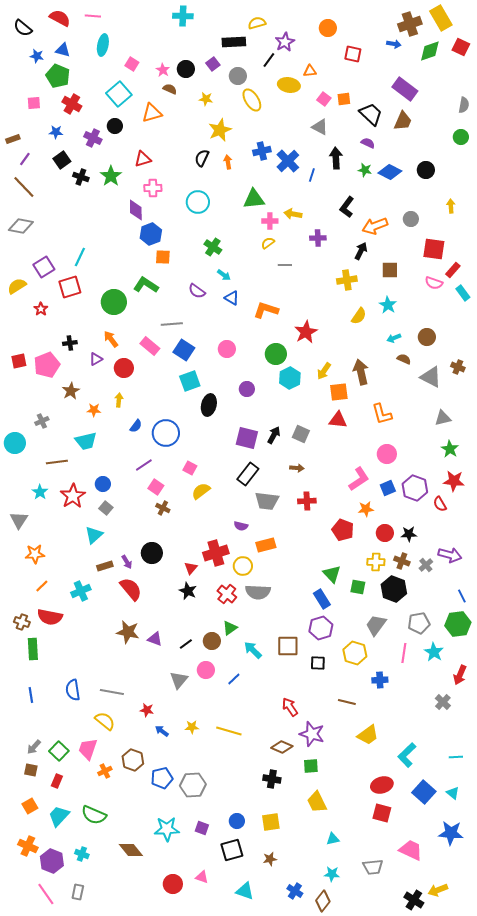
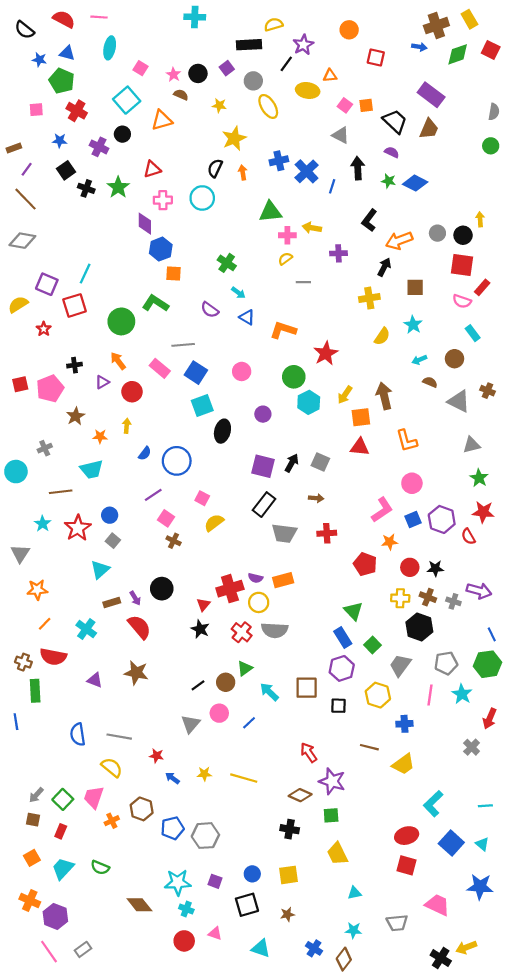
yellow rectangle: (441, 18) -> (469, 19), size x0.7
black circle: (426, 170) -> (463, 235), moved
cyan circle: (198, 202) -> (202, 198), moved
purple square: (44, 267) -> (47, 284), turned -35
cyan rectangle: (463, 293) -> (473, 333), moved
purple semicircle: (241, 526) -> (255, 578), moved
gray cross: (426, 565) -> (453, 601), turned -32
green square: (358, 587) -> (373, 645), moved, turned 35
cyan cross: (81, 591) -> (86, 629), turned -30
purple triangle: (155, 639) -> (95, 680), moved
blue line: (31, 695) -> (16, 722), moved
yellow trapezoid: (368, 735) -> (403, 764), moved
green semicircle: (94, 815) -> (100, 867), size x0.7
cyan cross: (82, 854) -> (186, 909), moved
gray rectangle: (78, 892) -> (83, 949), turned 42

